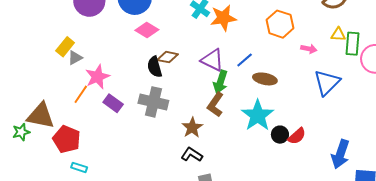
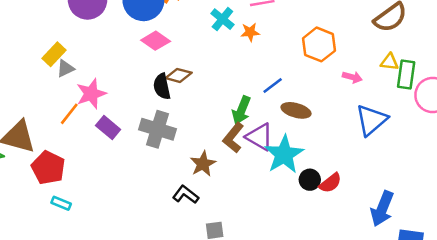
orange star: (223, 18) -> (250, 32), size x0.6
purple triangle: (212, 60) -> (259, 137), moved
black L-shape: (192, 155) -> (186, 195), moved

